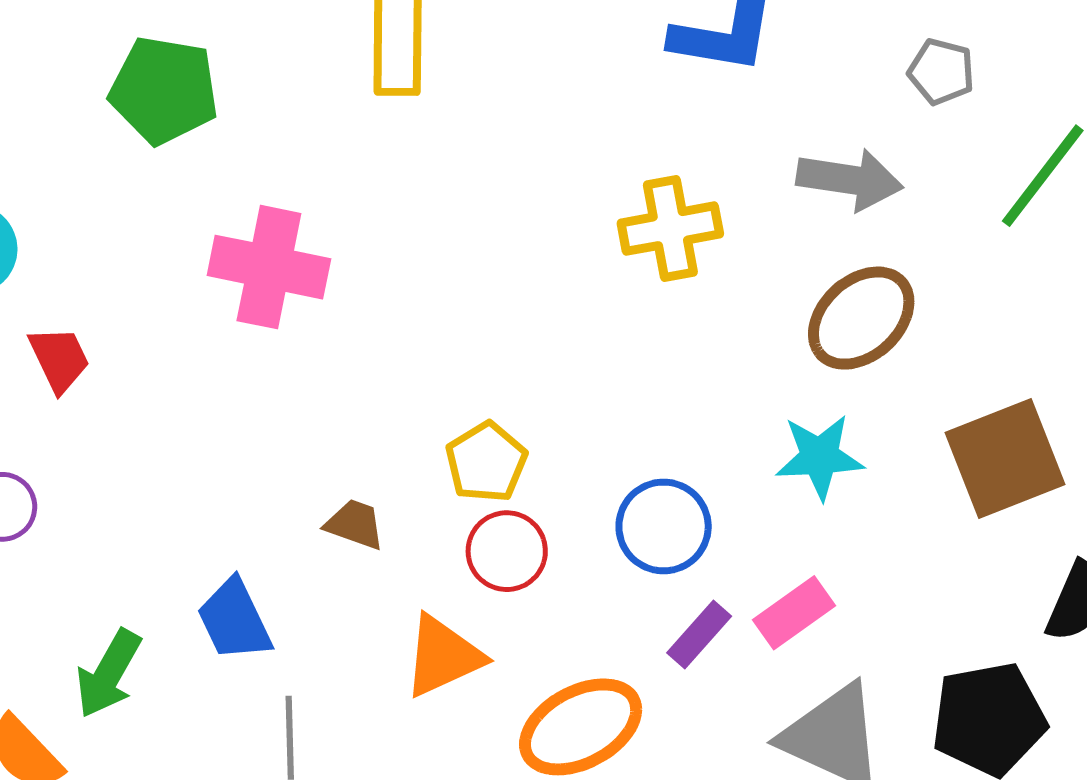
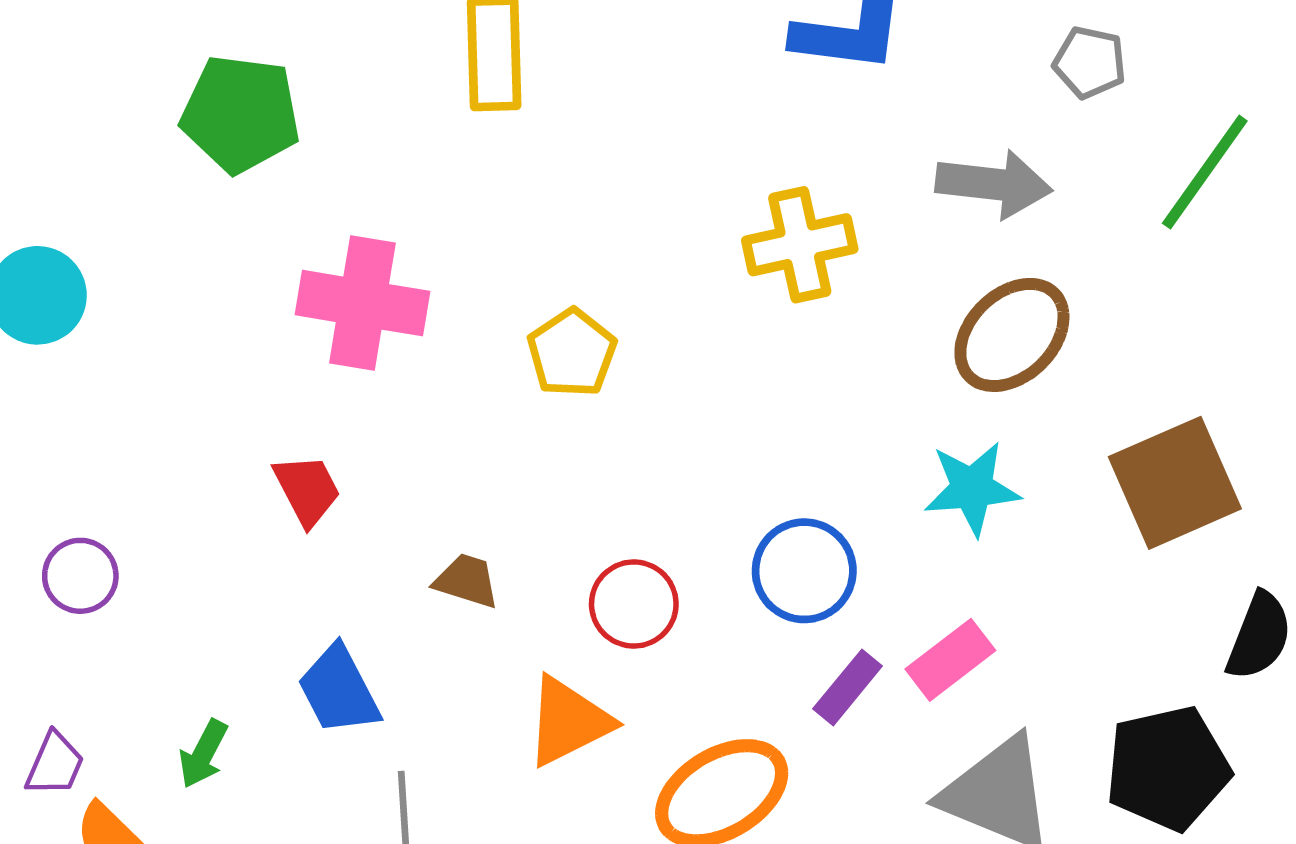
red trapezoid: (59, 359) -> (307, 490), moved
yellow pentagon: (486, 462) -> (572, 353), moved
green arrow: (108, 674) -> (203, 754), size x0.7

